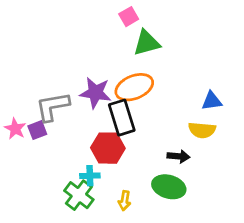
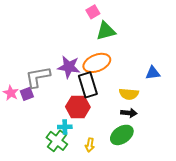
yellow semicircle: (202, 130) -> (129, 94), moved
green ellipse: (169, 187) -> (122, 135), turned -50

